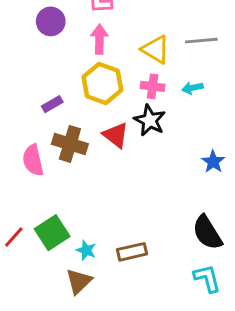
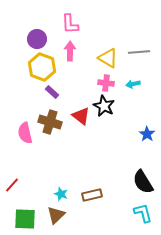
yellow hexagon: (102, 83) -> (42, 67), moved
purple rectangle: (52, 104) -> (52, 92), moved, turned 72
green square: (52, 233) -> (25, 219), moved, turned 35

